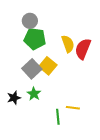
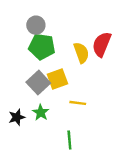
red semicircle: (83, 49) -> (102, 44), moved
yellow square: (48, 66) -> (57, 79), turned 30
yellow line: (73, 108) -> (78, 103), moved

